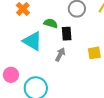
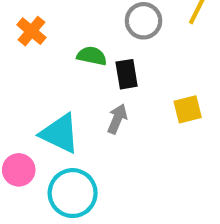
cyan triangle: (32, 41) -> (60, 133), moved

